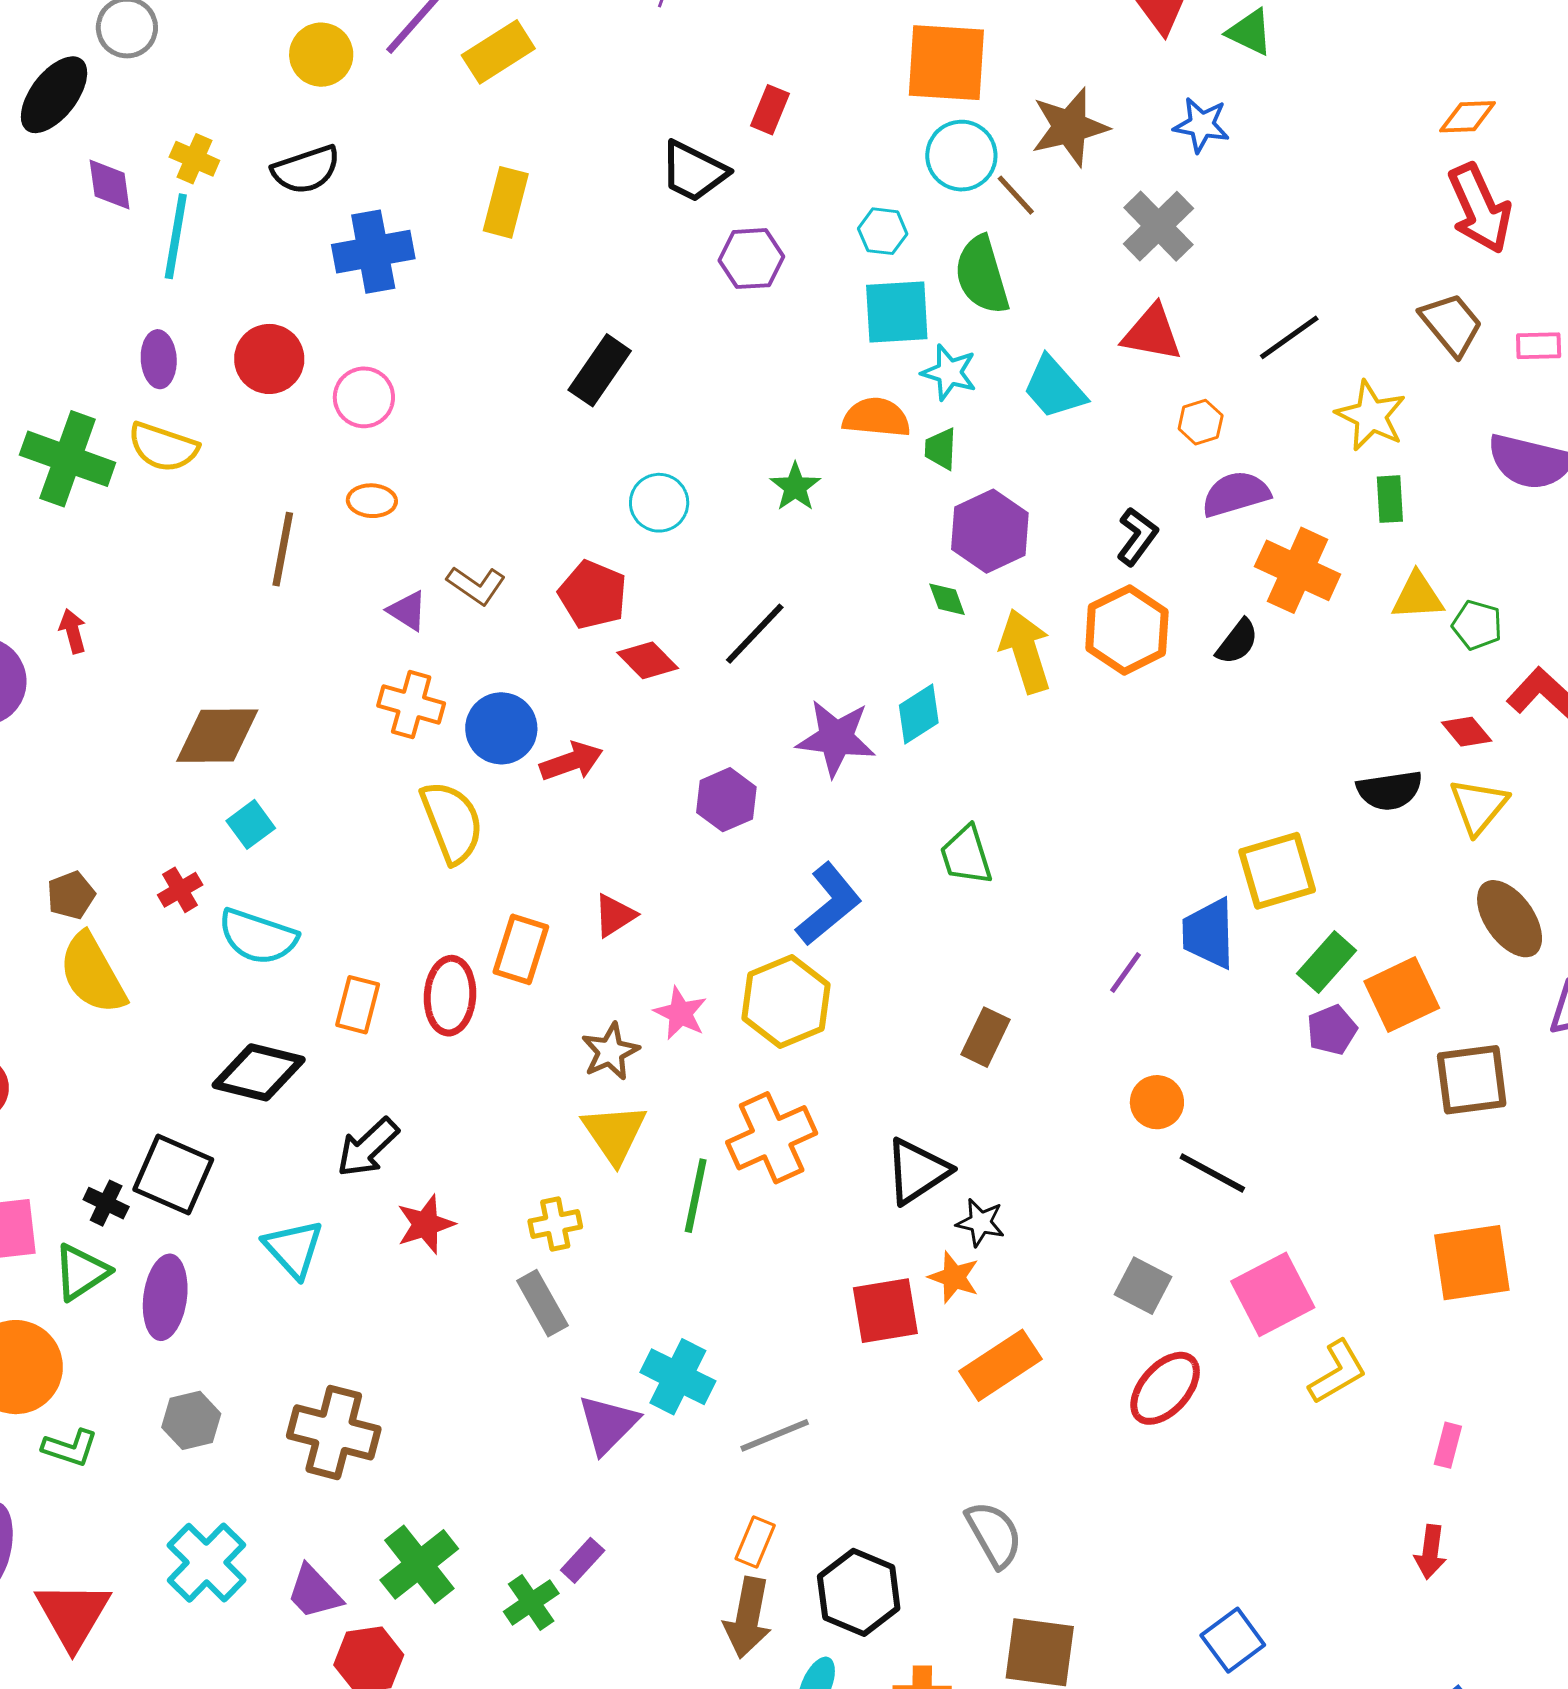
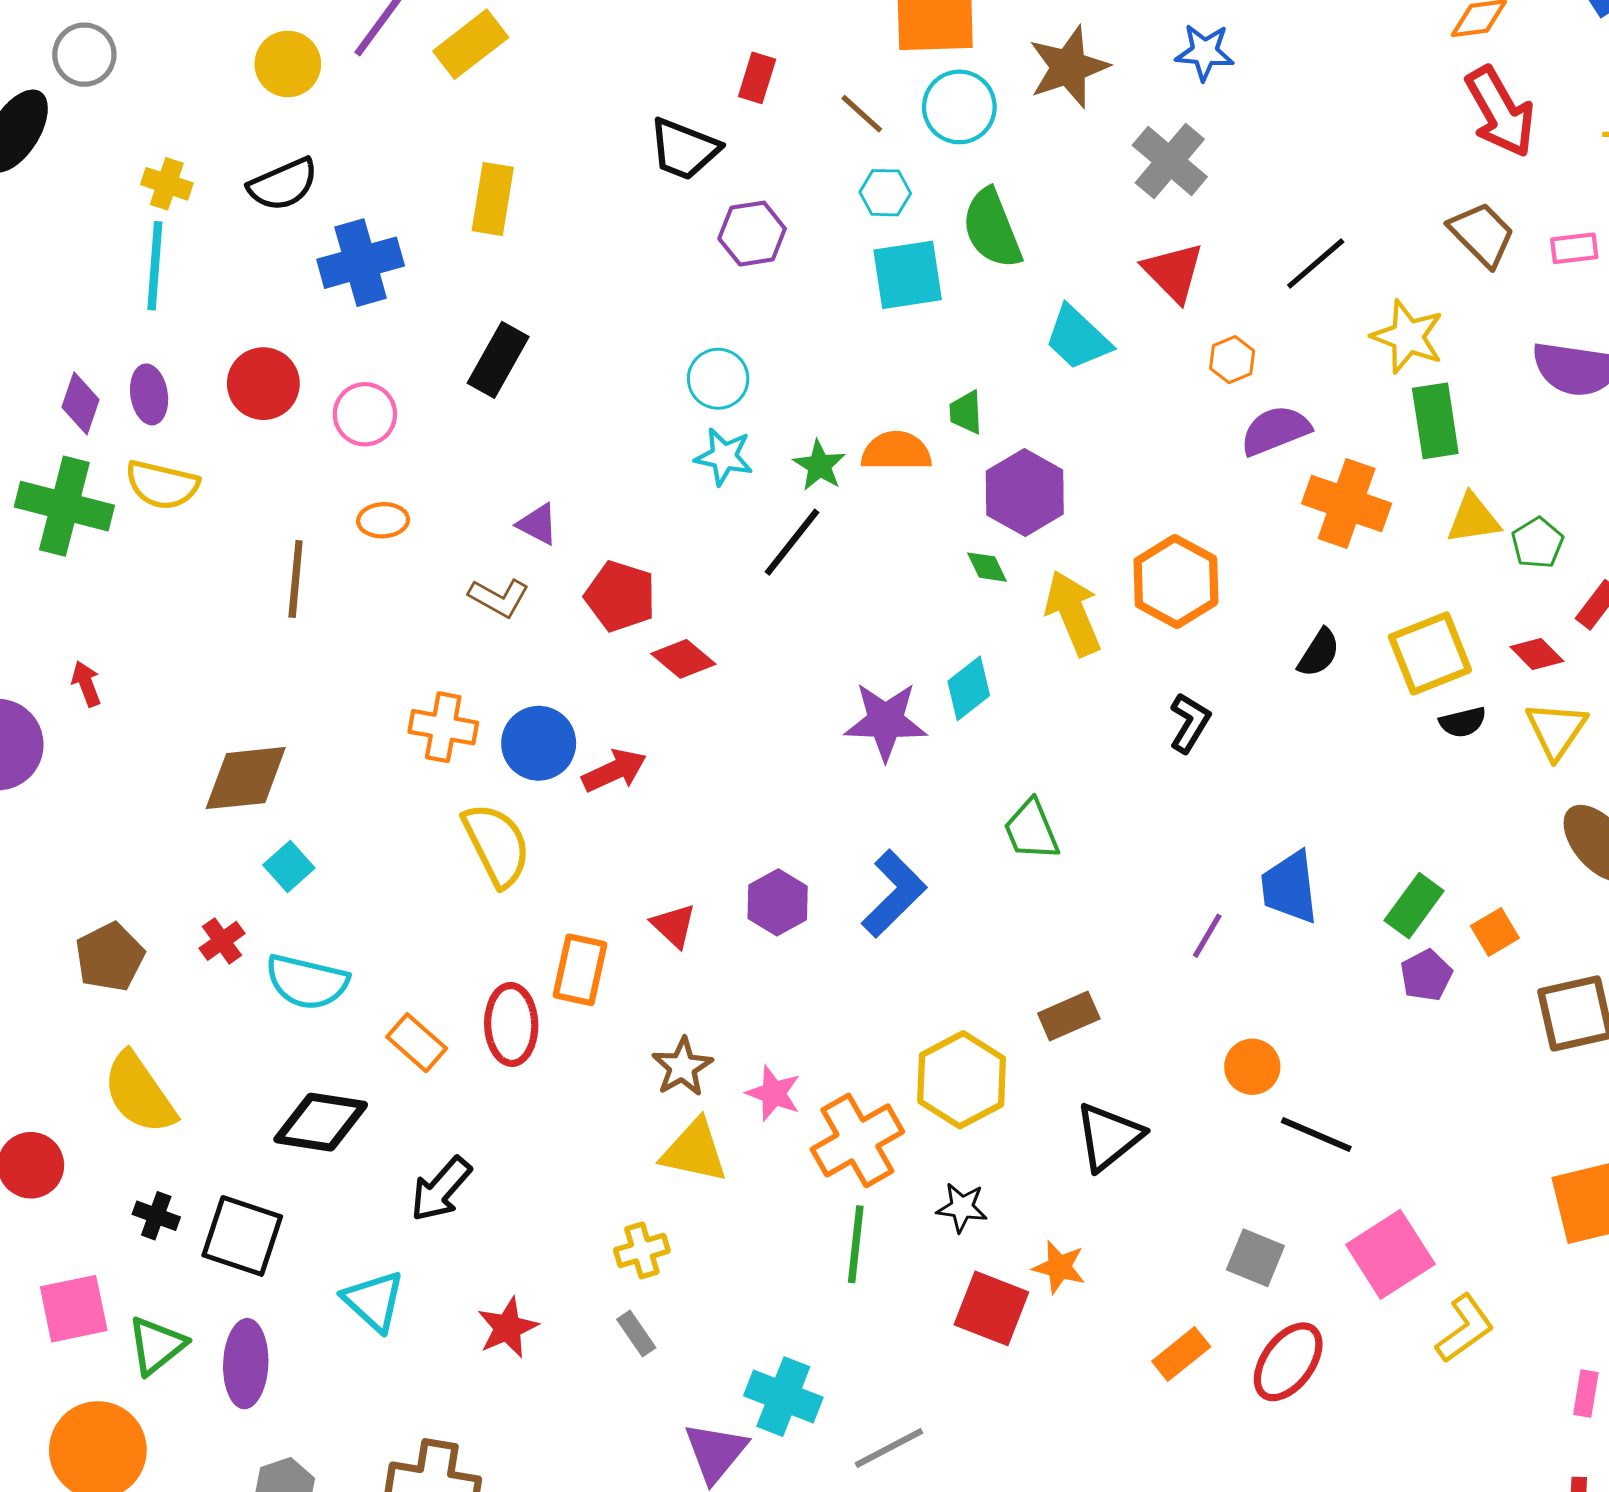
purple diamond: (110, 185) -> (80, 403), moved, turned 32
brown line: (1016, 195) -> (862, 114), moved
red triangle: (1152, 333) -> (1173, 272), turned 40
black rectangle: (600, 370) -> (498, 360), moved
cyan star: (949, 372) -> (724, 457), moved
orange semicircle: (876, 418) -> (896, 451), moved
green rectangle: (1390, 499) -> (1435, 421), size x1.5
cyan circle: (659, 503) -> (718, 379), moved
black L-shape: (1137, 537) -> (1190, 723), moved
purple triangle: (407, 611) -> (538, 524), moved
green pentagon: (1477, 625) -> (1537, 543), turned 30
black line: (755, 634) -> (792, 542), moved
black semicircle: (1237, 642) -> (1319, 653), moved
black semicircle: (1390, 790) -> (1463, 722), size x0.7
purple hexagon: (726, 800) -> (778, 902), moved
yellow square: (1277, 871) -> (1430, 653), moved
brown pentagon: (71, 895) -> (110, 957), size x1.4
red triangle: (615, 915) -> (674, 926), turned -39
yellow semicircle: (92, 974) -> (139, 1093), moved
orange square: (1402, 995) -> (1495, 932), size x0.6
yellow hexagon: (786, 1001) -> (962, 1080), moved
orange rectangle: (358, 1005) -> (417, 1043), turned -58
pink star: (680, 1013) -> (774, 1093), moved
brown rectangle: (985, 1037) -> (1069, 1016), turned 46
yellow triangle: (614, 1133) -> (694, 1151), turned -38
black triangle: (917, 1171) -> (1109, 1137), moved
green line: (696, 1196) -> (856, 1244), moved
black cross: (106, 1203) -> (156, 1216), moved
black star: (980, 1222) -> (962, 1207), moved
red star: (426, 1224) -> (508, 1328), moved
gray rectangle: (542, 1303) -> (636, 1333), size x0.7
red square: (885, 1311) -> (991, 1308), turned 36
orange rectangle: (1001, 1365) -> (1181, 1354), moved, size x0.7

